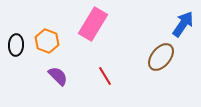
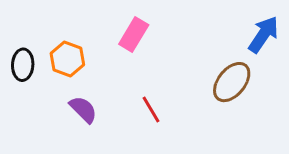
pink rectangle: (93, 24) -> (134, 34), size x0.7

